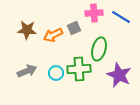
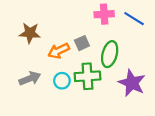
gray square: (74, 28) -> (82, 43), moved
orange arrow: (53, 35) -> (59, 51), moved

